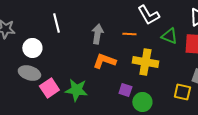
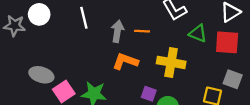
white line: (56, 23) -> (84, 18), moved
orange line: (129, 34) -> (142, 31), moved
white circle: (32, 48) -> (39, 14), moved

